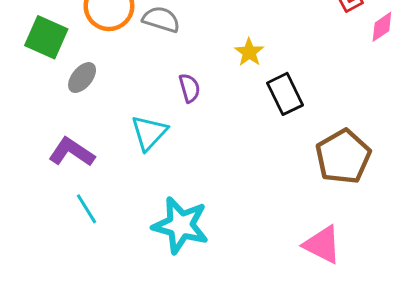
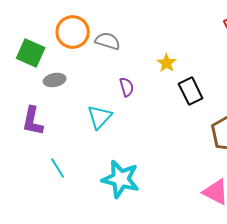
gray ellipse: (82, 78) -> (55, 80), turned 40
purple L-shape: (72, 152) -> (33, 121), moved, turned -112

